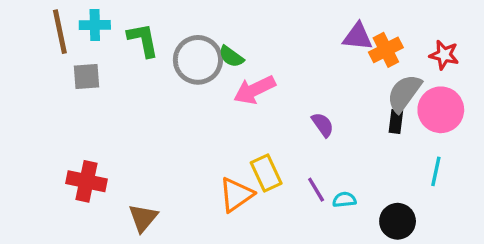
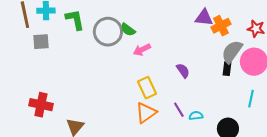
pink arrow: (254, 90) -> (142, 50), size x0.7
yellow rectangle: (266, 173) -> (147, 88), moved
orange triangle: (236, 195) -> (146, 113), moved

